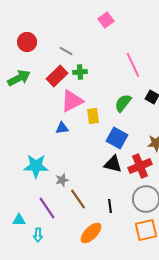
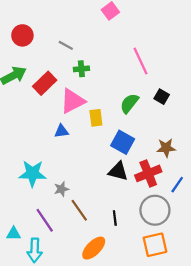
red rectangle: (57, 76) -> (45, 83), moved
cyan arrow: (38, 235) -> (35, 250), size x1.5

